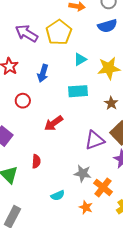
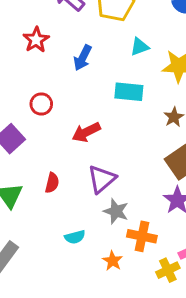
red circle: (23, 101) -> (41, 104), moved
purple triangle: (95, 140) -> (102, 179), moved, turned -30
orange cross: (103, 187) -> (142, 236), turned -36

